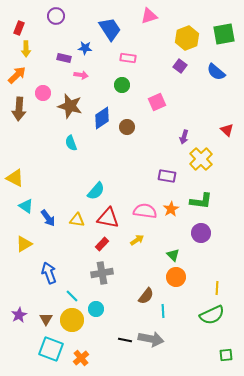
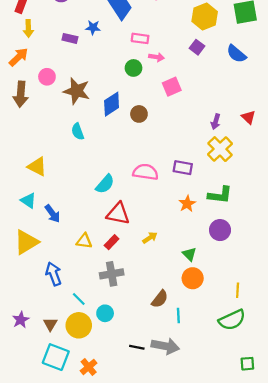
pink arrow: (81, 75) -> (156, 57), moved
purple arrow: (184, 137) -> (216, 122), moved
yellow triangle: (15, 178) -> (37, 167), moved
pink semicircle: (145, 211) -> (146, 172), moved
yellow triangle: (77, 220) -> (84, 241), moved
yellow triangle: (24, 244) -> (26, 242), size x1.4

